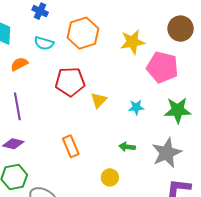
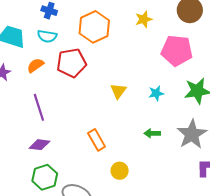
yellow star: (133, 42) -> (144, 19), moved, size x0.7
cyan semicircle: (44, 43) -> (47, 36), moved
red pentagon: (70, 82) -> (71, 63), moved
yellow circle: (110, 177) -> (120, 171), moved

